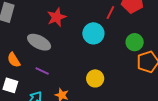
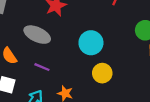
cyan circle: (93, 33) -> (91, 43), moved

